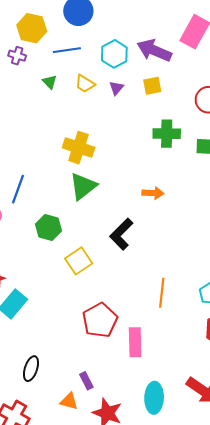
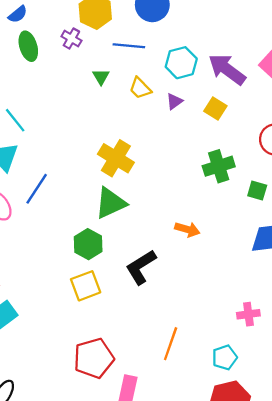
yellow square: (152, 86) -> (215, 109), turned 30
green cross: (167, 134) -> (219, 166), turned -32
green hexagon: (49, 228) -> (88, 244), moved

